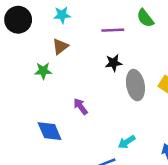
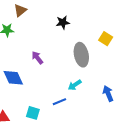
gray ellipse: (135, 85) -> (81, 55), moved

